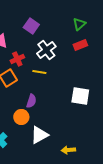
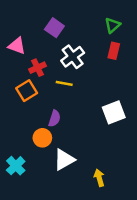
red rectangle: (80, 45) -> (114, 51), turned -56
white square: (80, 96) -> (114, 112), turned -30
yellow arrow: (68, 150) -> (99, 178), turned 80

